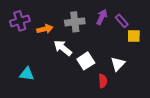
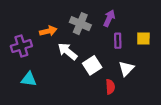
purple cross: (20, 21) -> (21, 46), moved
purple rectangle: (122, 21) -> (118, 41), moved, turned 40
gray cross: (75, 22) -> (80, 24), turned 30

